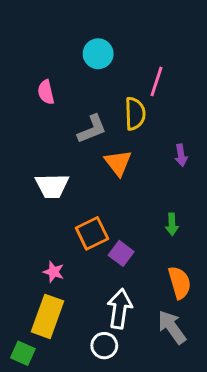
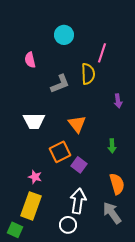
orange triangle: (118, 163) -> (77, 124), moved

